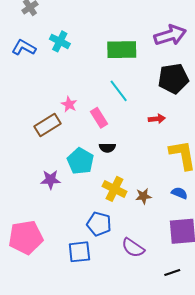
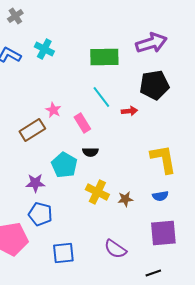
red arrow: (157, 119) -> (129, 111), moved
blue semicircle: (179, 193) -> (160, 196), turned 147
blue pentagon: (99, 224) -> (40, 214), moved

